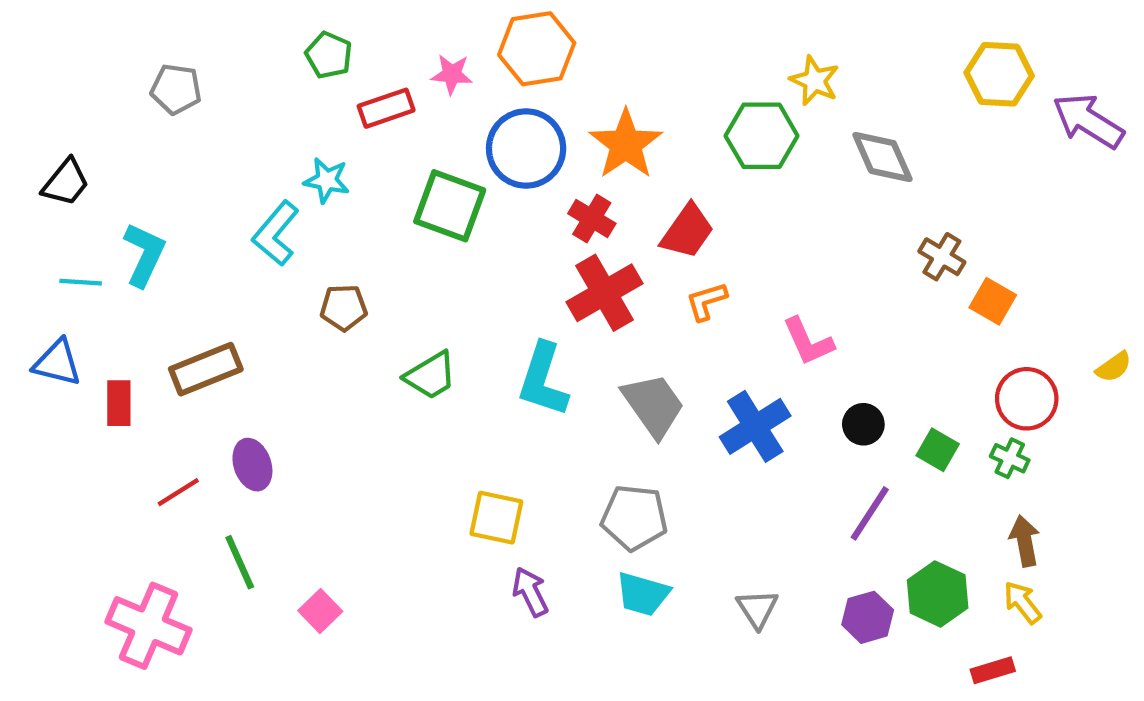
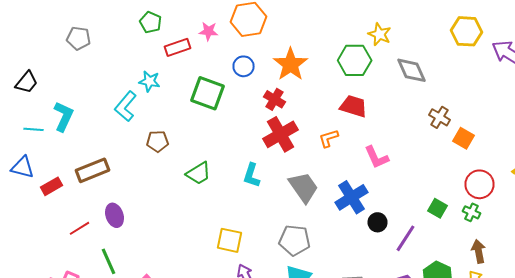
blue circle: (526, 148) -> (244, 66), size x0.6
red trapezoid: (687, 231) -> (354, 106), moved, turned -108
cyan L-shape: (543, 380) -> (252, 175), size x0.7
red rectangle: (119, 403) -> (52, 186), turned 60
black circle: (863, 424) -> (378, 222), moved

